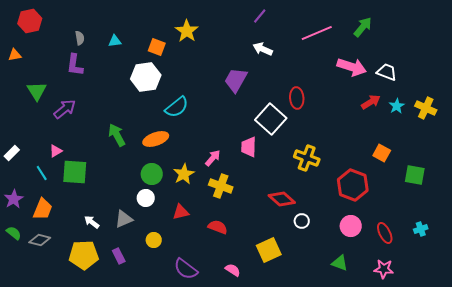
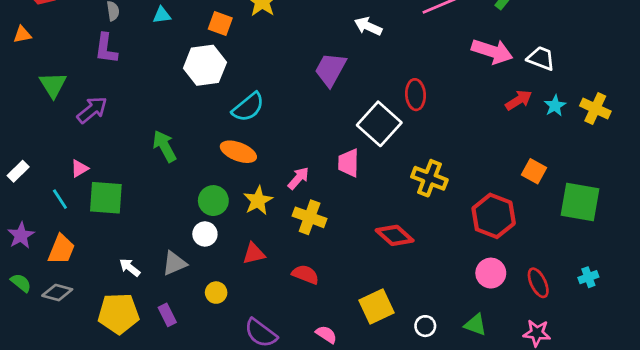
orange ellipse: (156, 139) -> (238, 152), moved, turned 40
green square: (415, 175) -> (580, 202), size x1.4
white circle: (302, 221) -> (425, 326), moved

